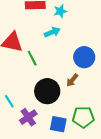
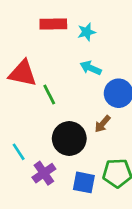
cyan arrow: (52, 32) -> (91, 68), moved, turned -133

